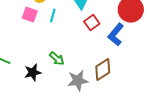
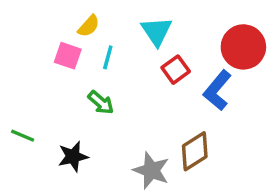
green arrow: (57, 59) -> (101, 103), moved
gray star: (78, 81) -> (151, 170), turned 30

